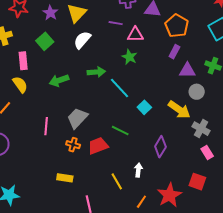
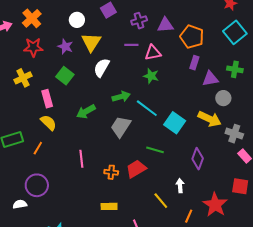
cyan square: (144, 107) -> (175, 123), size x1.5
gray trapezoid: (77, 118) -> (121, 127), moved

